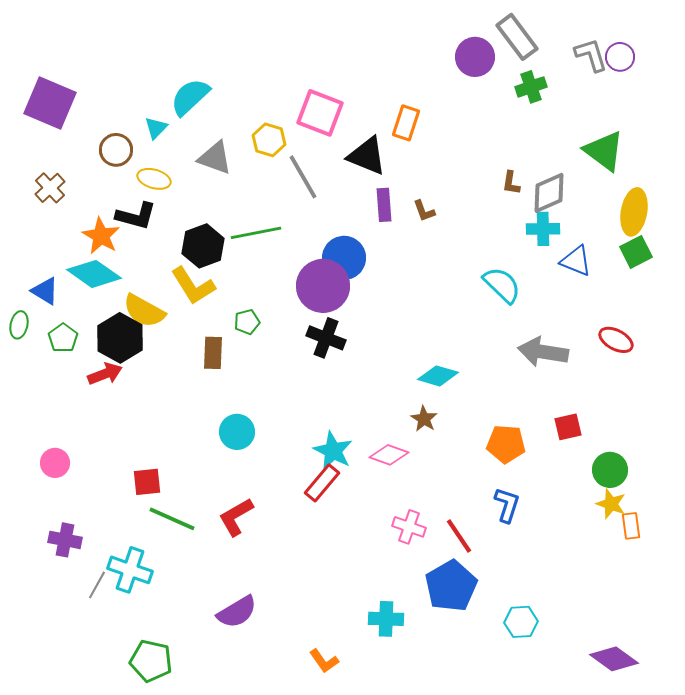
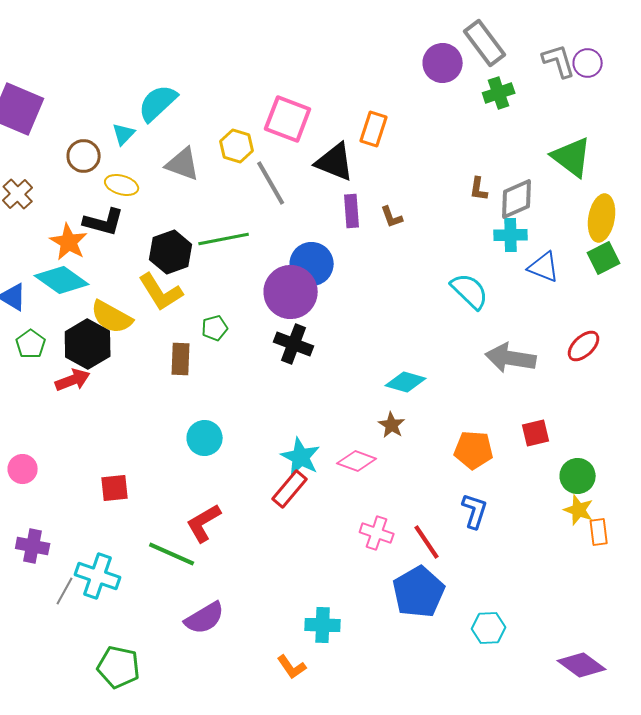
red ellipse: (616, 340) -> (584, 346), turned -72
green line: (172, 519) -> (172, 554), moved
cyan cross: (386, 619) -> (323, 625), moved

